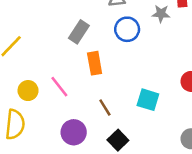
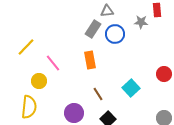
gray rectangle: (79, 32) -> (93, 29), moved
pink line: (59, 87) -> (53, 63), moved
cyan square: (148, 100) -> (131, 88), turned 30

